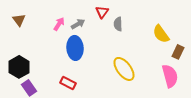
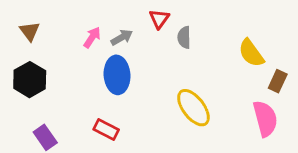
black hexagon: (19, 67) -> (30, 80), moved

